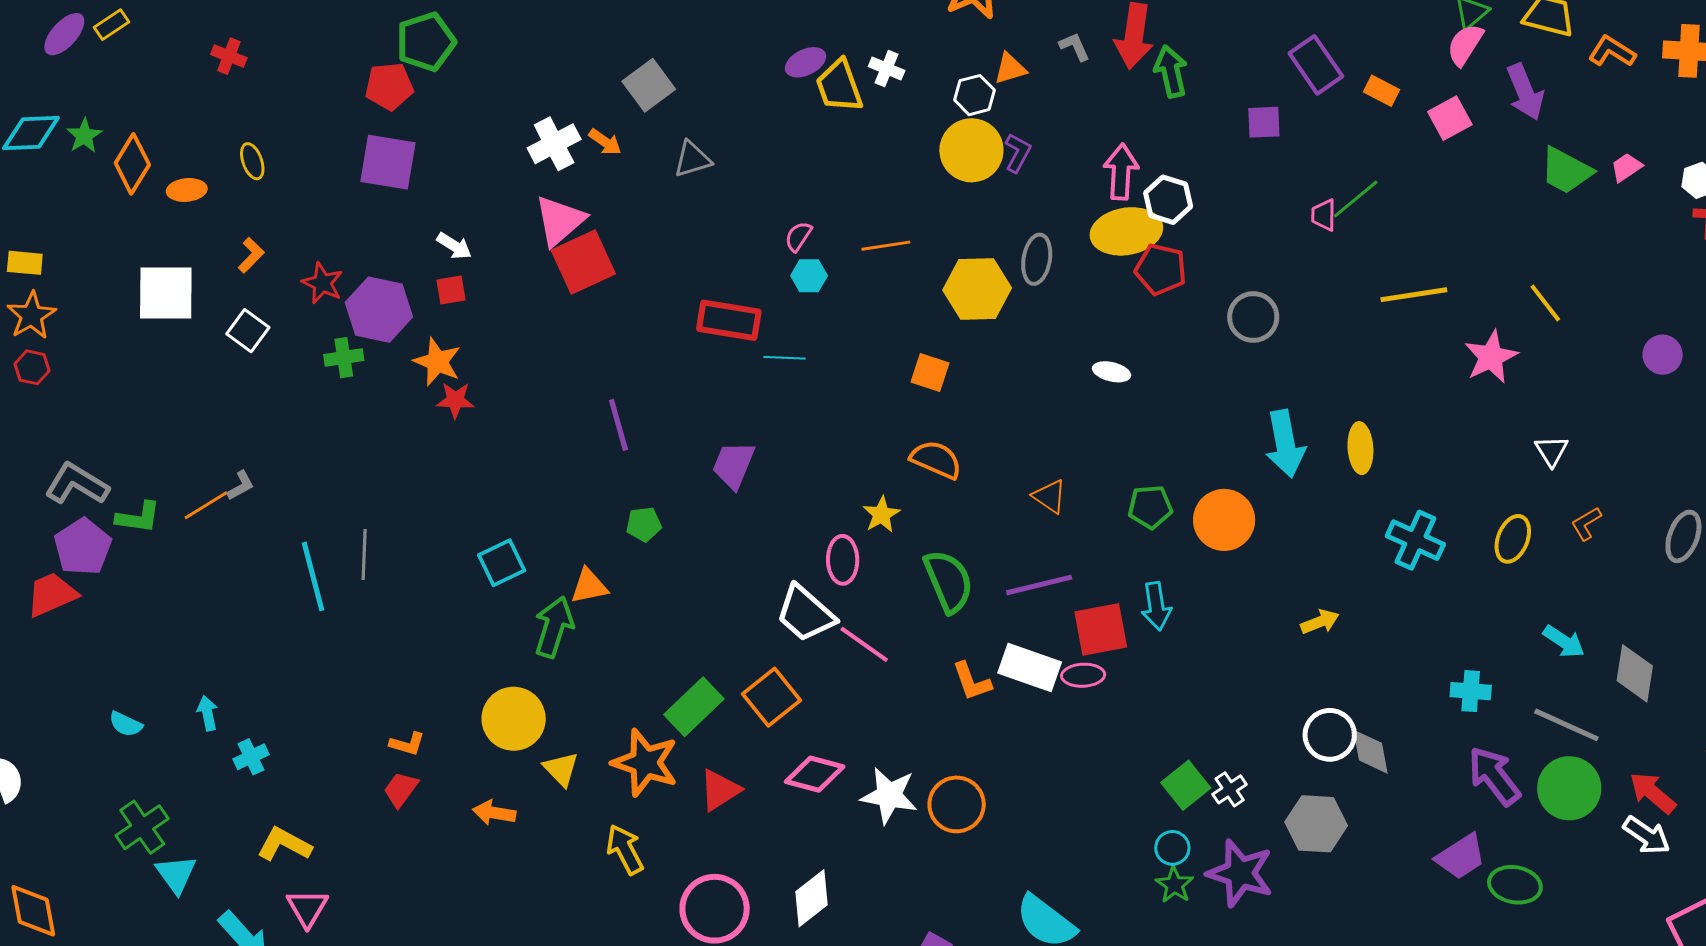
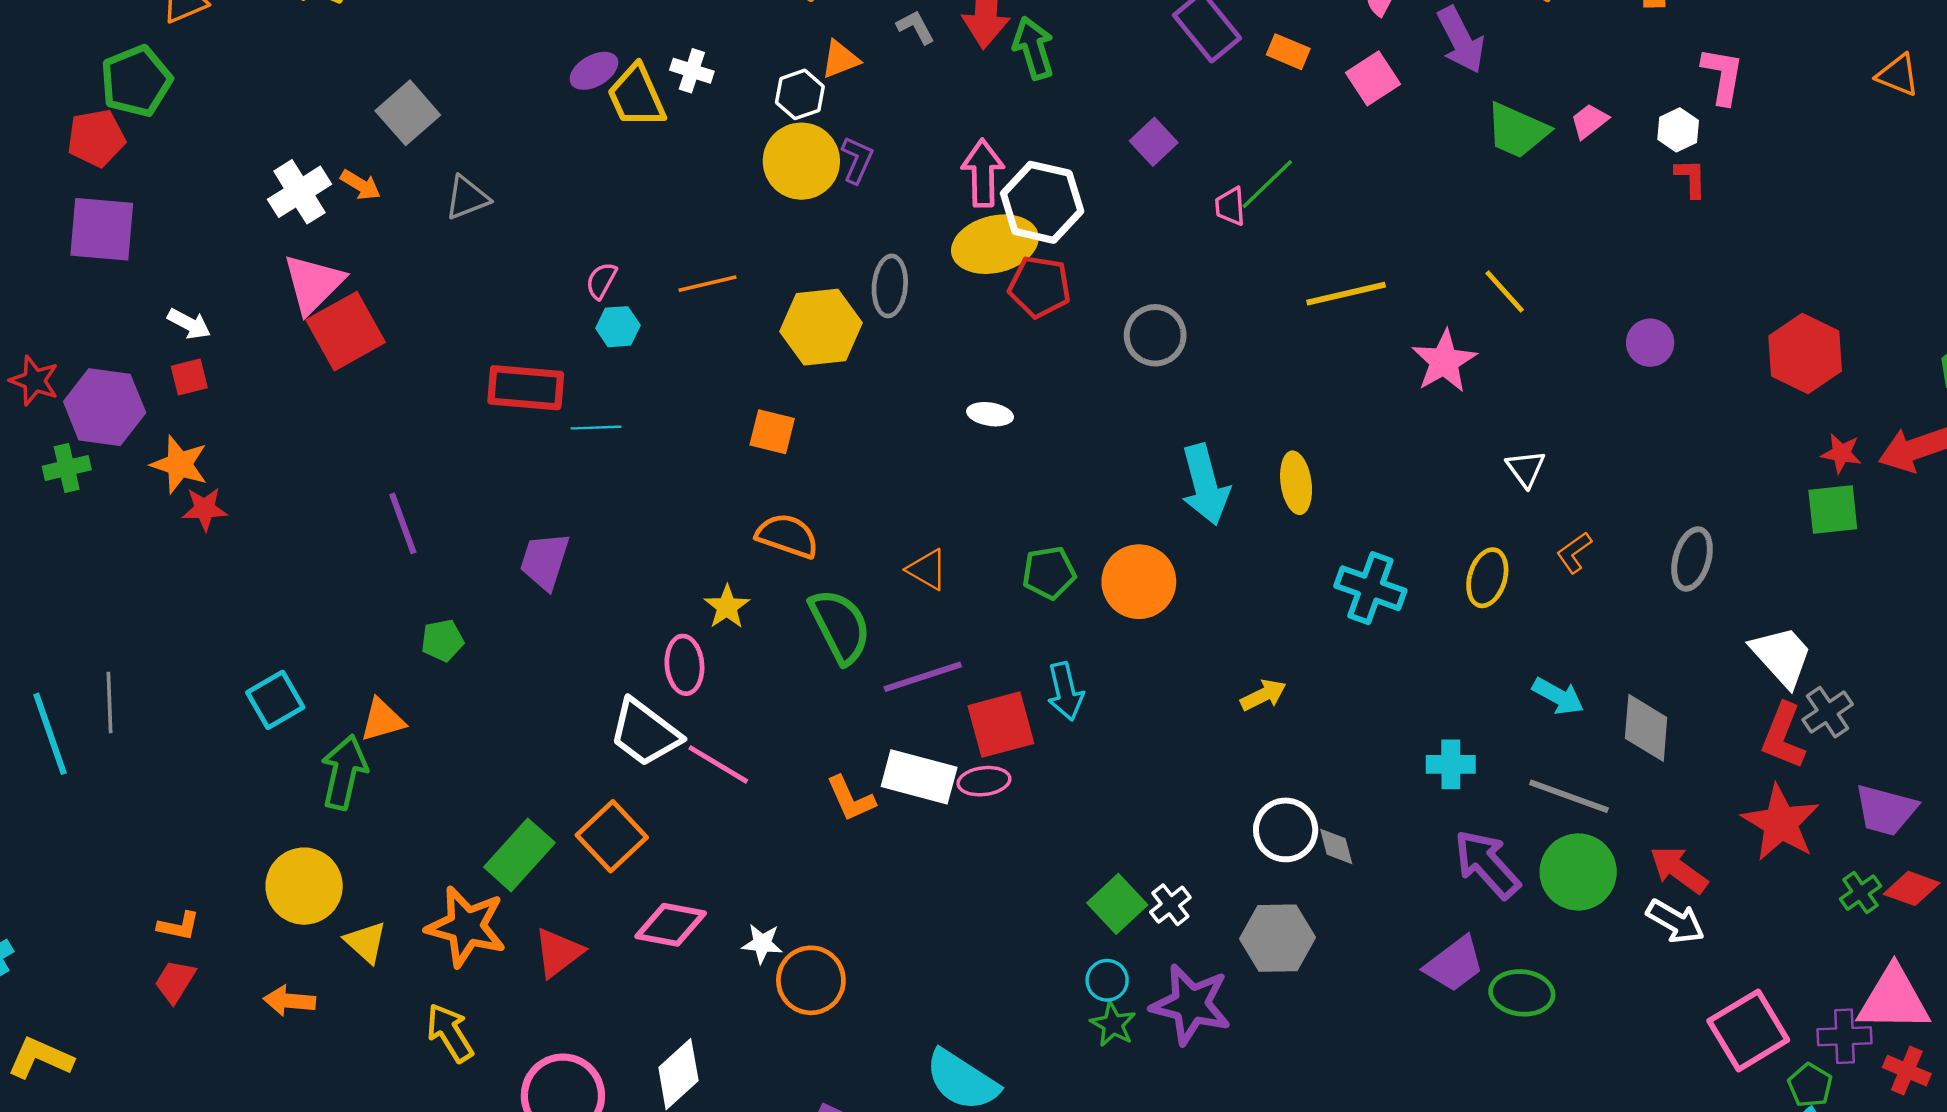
purple square: (1264, 122) -> (1154, 142), moved, turned -36
white hexagon: (1168, 200) -> (1042, 202), size x1.4
green semicircle: (949, 581) -> (840, 626), moved
gray diamond: (1371, 752) -> (1336, 846), size x0.7
white star: (889, 795) -> (762, 943), size x0.6
orange circle: (957, 804) -> (811, 980), moved

